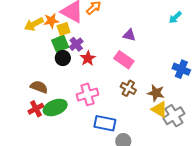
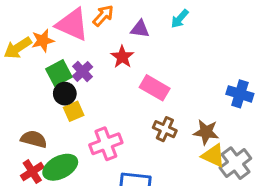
cyan arrow: (175, 17) -> (180, 19), moved
yellow square: (64, 29) -> (74, 111), moved
purple triangle: (129, 35) -> (140, 29), moved
red star: (88, 58) -> (122, 57), moved

